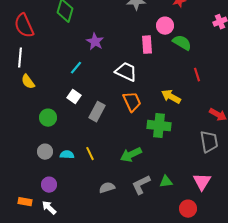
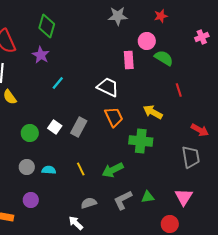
purple star: (95, 42) -> (41, 55), moved
white square: (74, 97) -> (55, 127), moved
yellow line: (90, 154) -> (81, 169), moved
white arrow: (49, 208) -> (76, 223), moved

